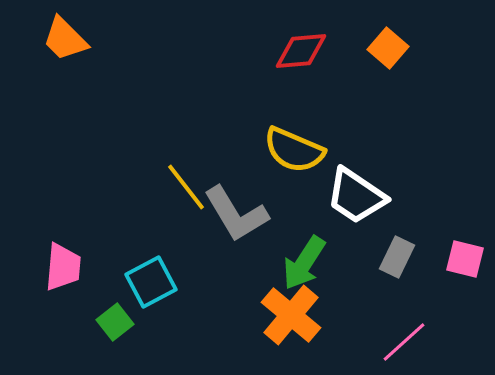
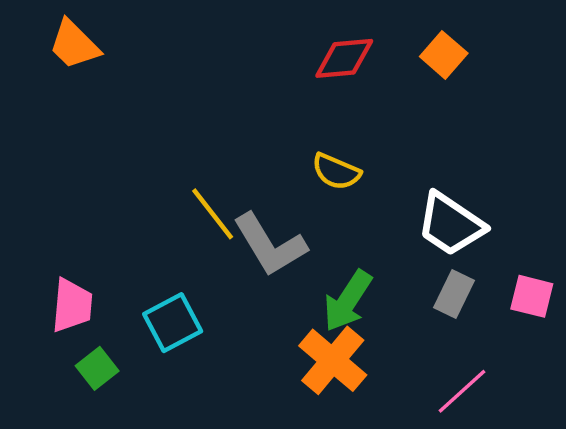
yellow semicircle: (294, 150) -> (336, 172), size x0.7
white trapezoid: (356, 196) -> (451, 224), moved
green square: (115, 322) -> (97, 368), moved

